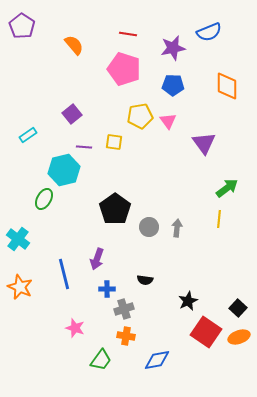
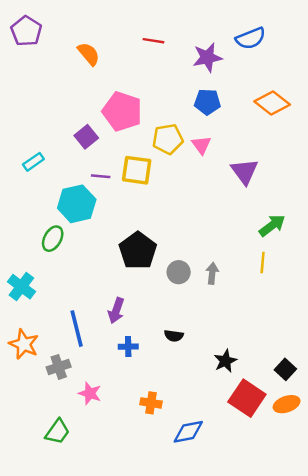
pink pentagon: (124, 69) -> (122, 111), moved
orange diamond: (227, 86) -> (272, 103), turned -52
yellow square: (114, 142) -> (137, 170), size x1.5
gray cross: (124, 309) -> (59, 367), moved
green trapezoid: (101, 360) -> (57, 432), moved

